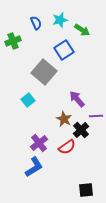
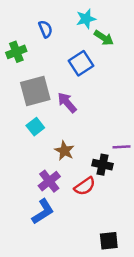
cyan star: (60, 20) -> (86, 19), moved
gray square: (44, 72) -> (35, 91), moved, turned 35
purple arrow: (77, 99) -> (67, 103), moved
brown star: (64, 119) -> (64, 151), moved
black cross: (81, 130) -> (102, 165), turned -35

